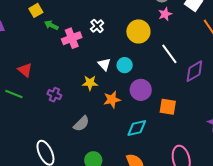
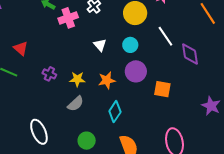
cyan circle: (125, 65) -> (130, 45), moved
purple diamond: (194, 71) -> (190, 54), turned -70
yellow star: (90, 83) -> (77, 79), moved
cyan diamond: (137, 128) -> (115, 112), moved, turned -45

